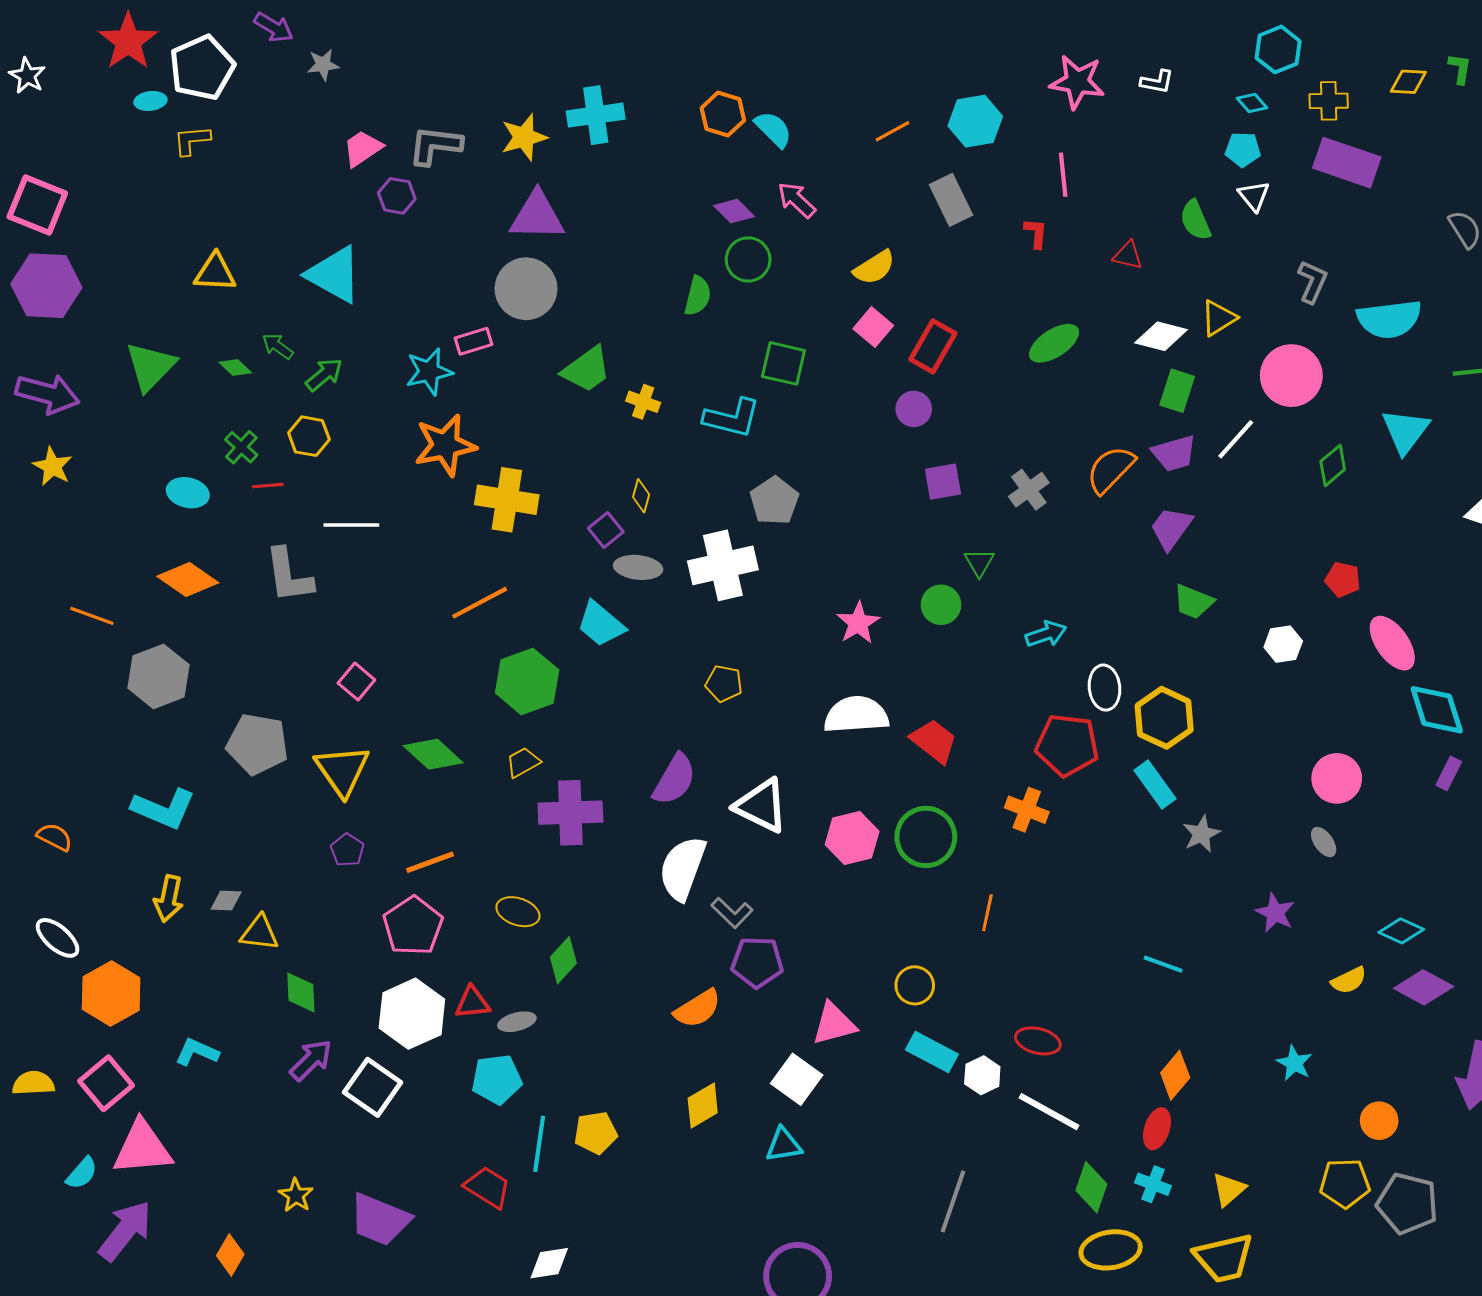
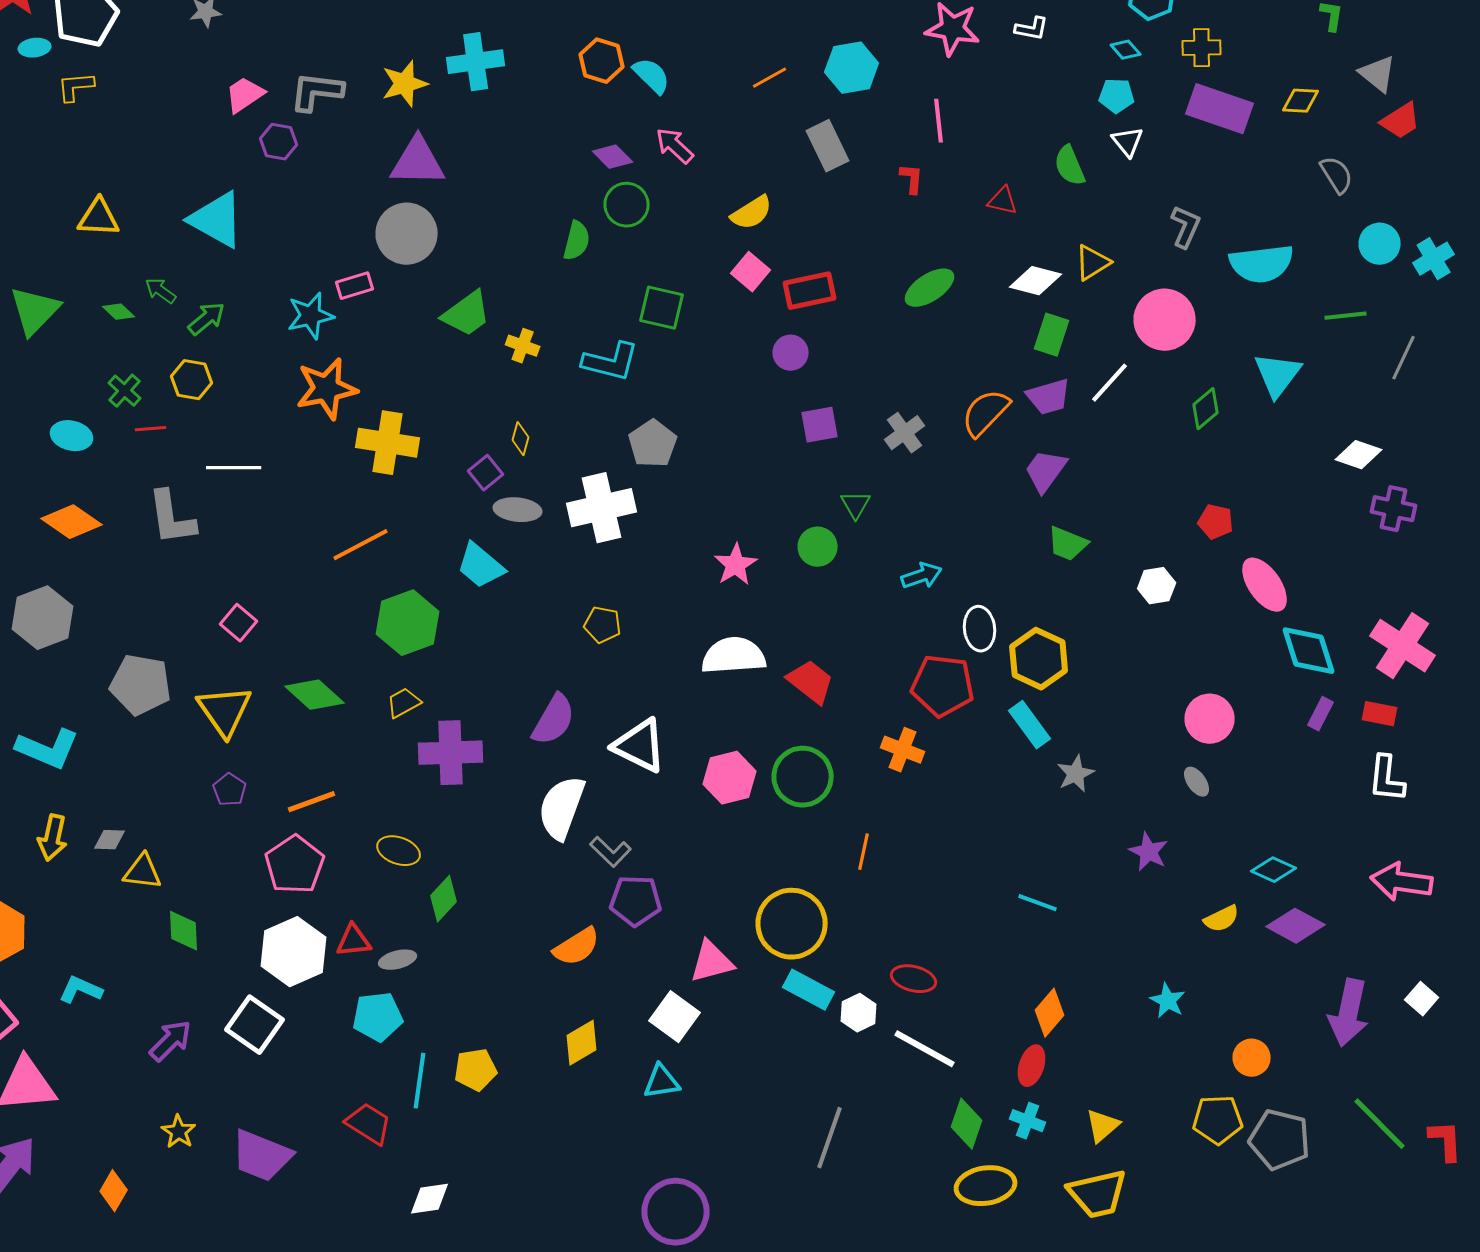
yellow diamond: (1408, 82) -> (1301, 101), moved
red rectangle: (933, 346) -> (810, 291), turned 48
yellow circle: (915, 985) -> (792, 924), size x1.8
purple arrow: (311, 1060) -> (171, 1041), moved

